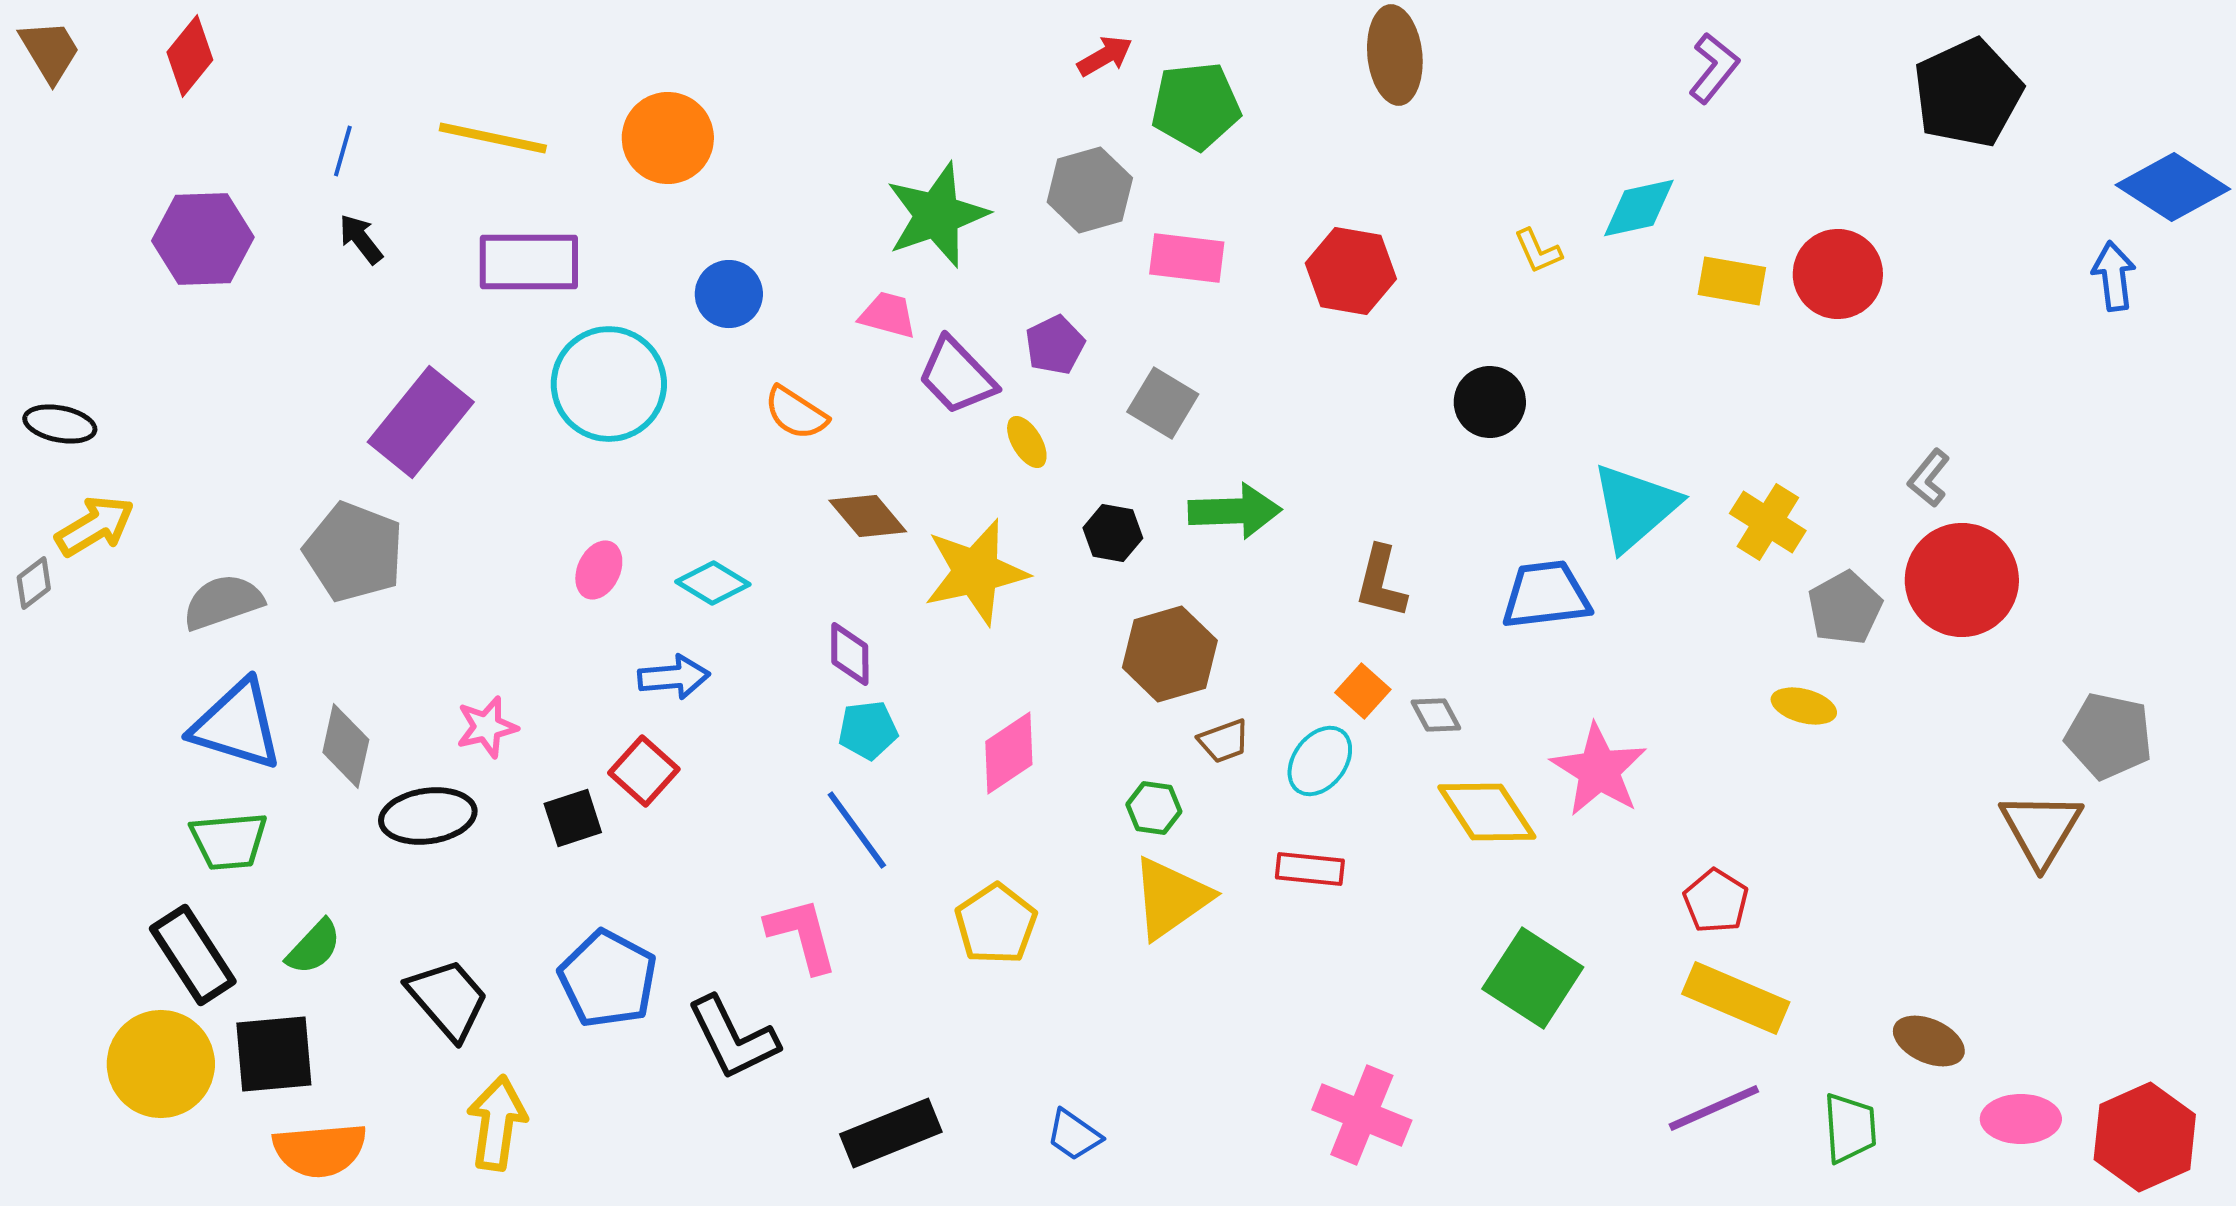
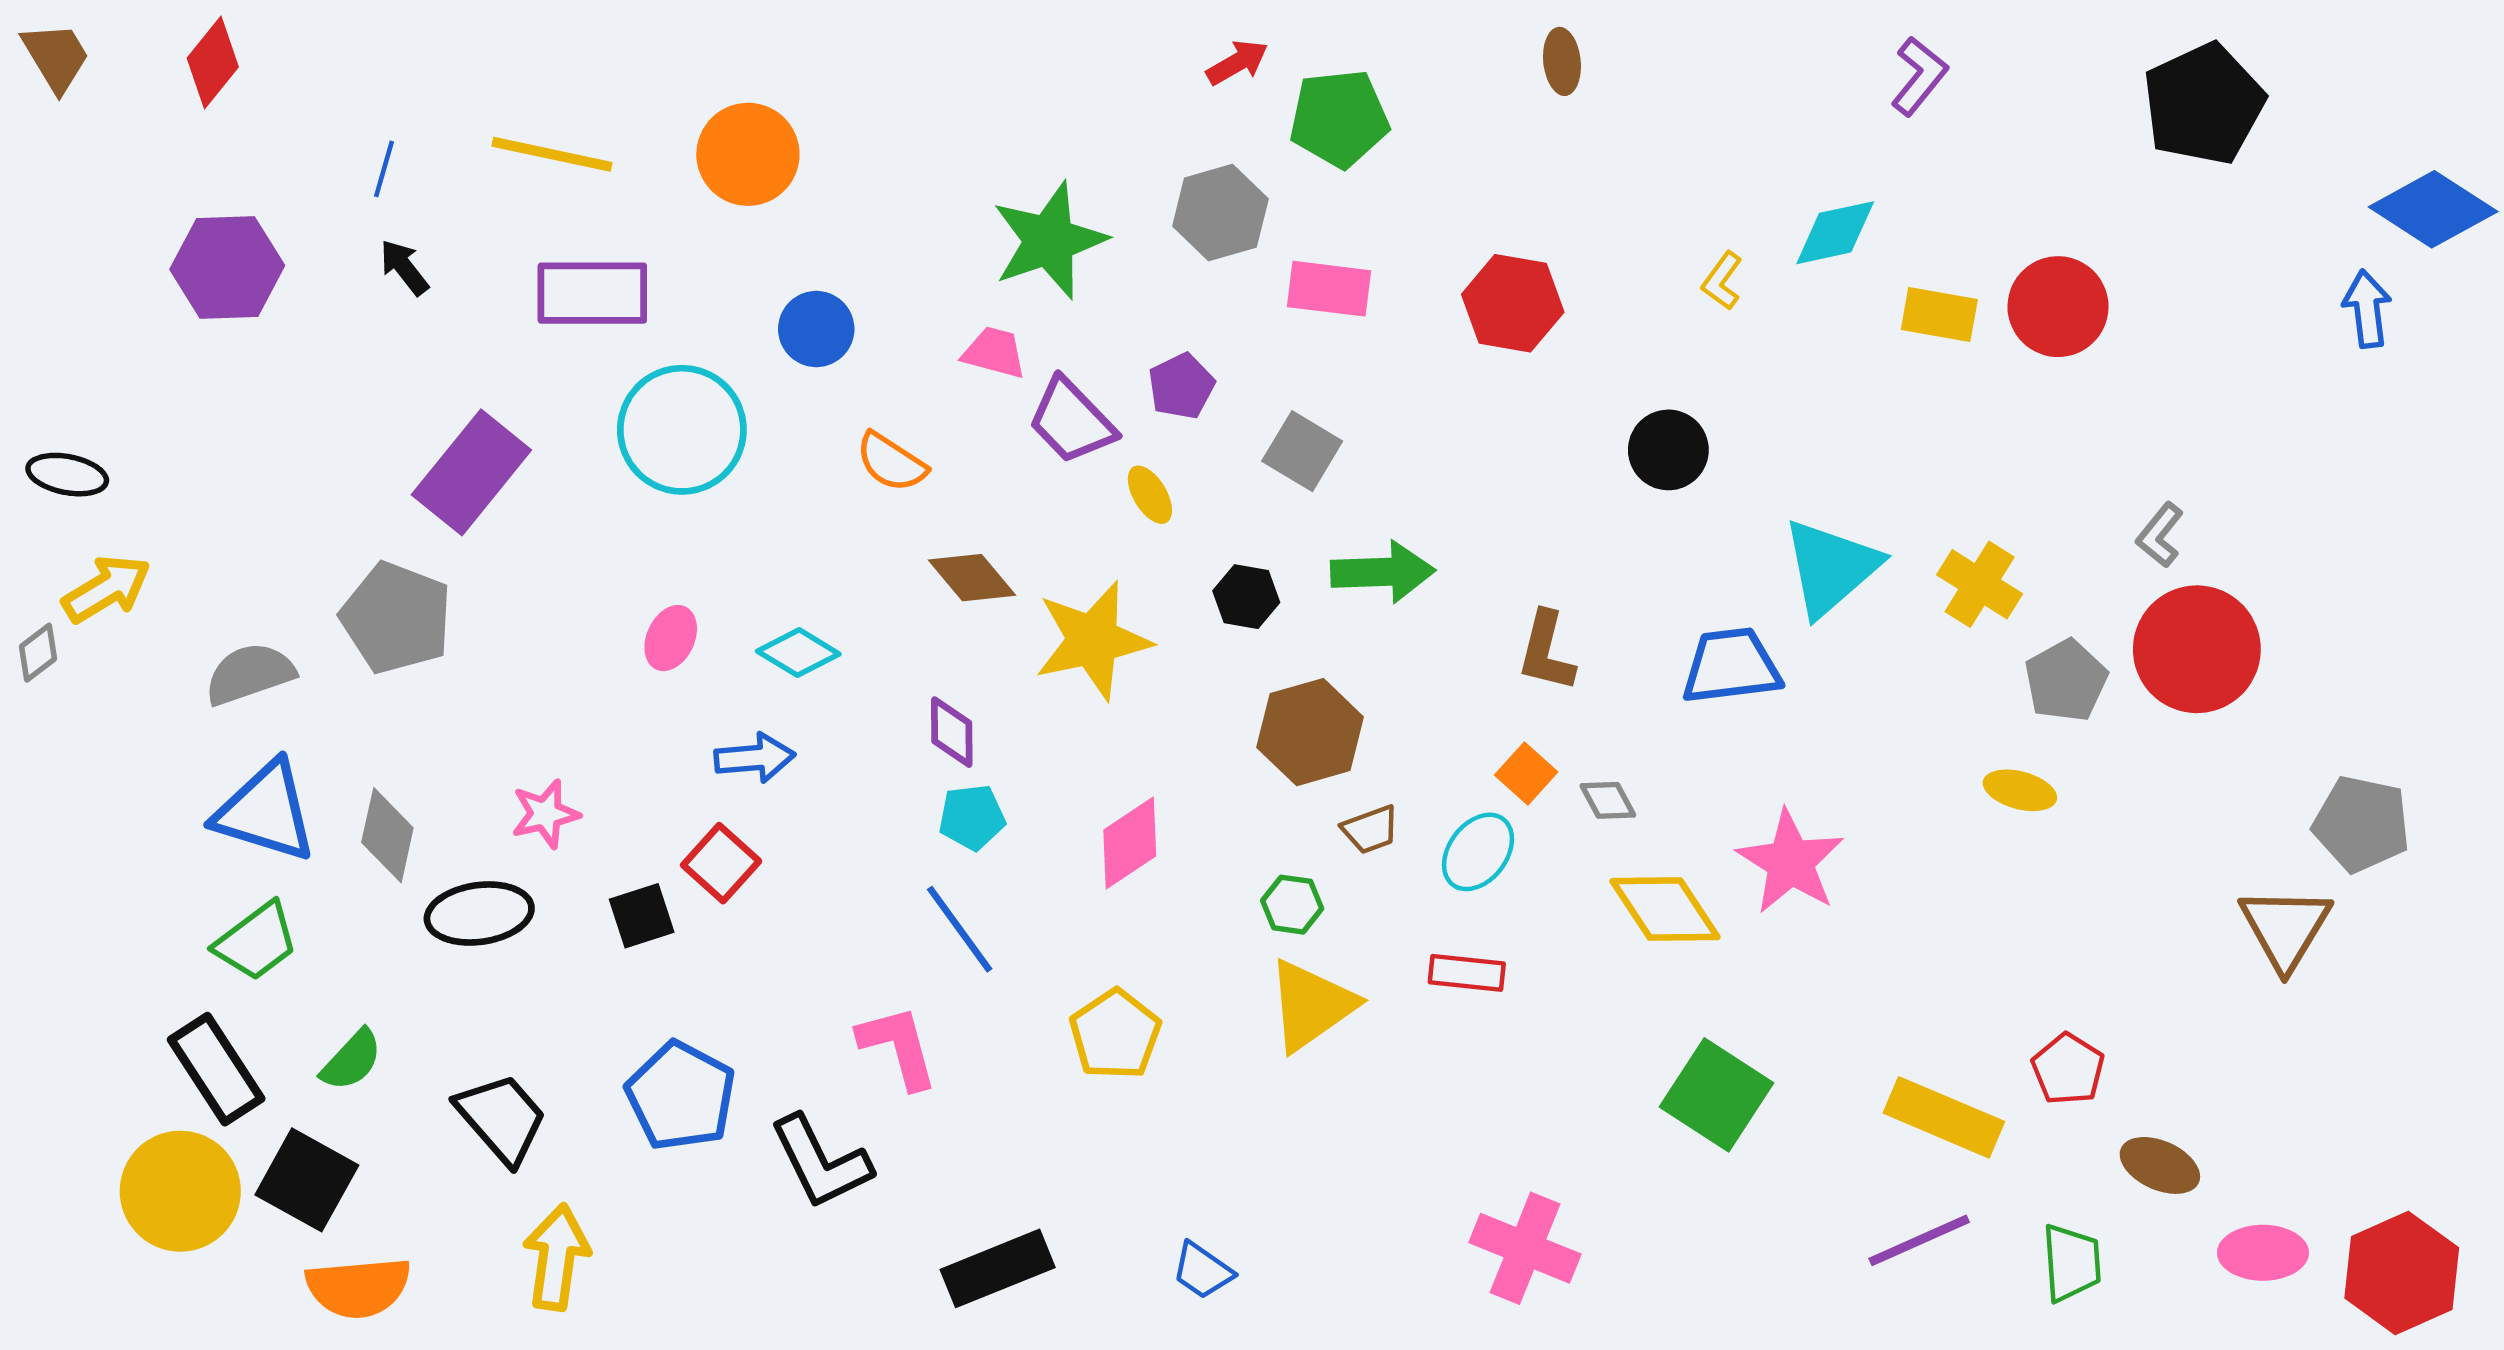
brown ellipse: (1395, 55) -> (1562, 61), size x0.6
yellow L-shape: (1538, 251) -> (1722, 281), turned 60
green trapezoid: (229, 841) -> (256, 941), turned -32
red pentagon: (1716, 901) -> (2068, 1069), moved
black square: (274, 1054) -> (307, 1180), turned 34

